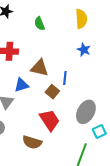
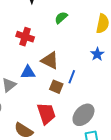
green semicircle: (39, 24) -> (61, 18), turned 56
brown square: (52, 92) -> (56, 87), turned -32

